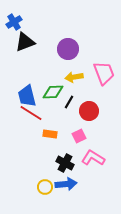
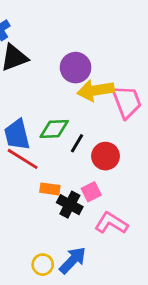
yellow arrow: (74, 77) -> (96, 90), moved, size x1.4
black cross: (65, 163) -> (70, 205), moved
blue arrow: (66, 184) -> (73, 260), turned -40

